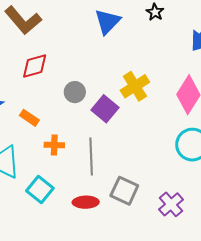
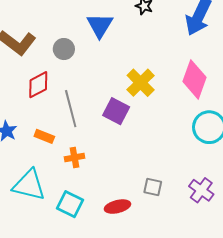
gray circle: (75, 92) -> (64, 49), moved
gray line: (91, 156) -> (71, 109), moved
gray square: (124, 191) -> (153, 187), size x0.7

